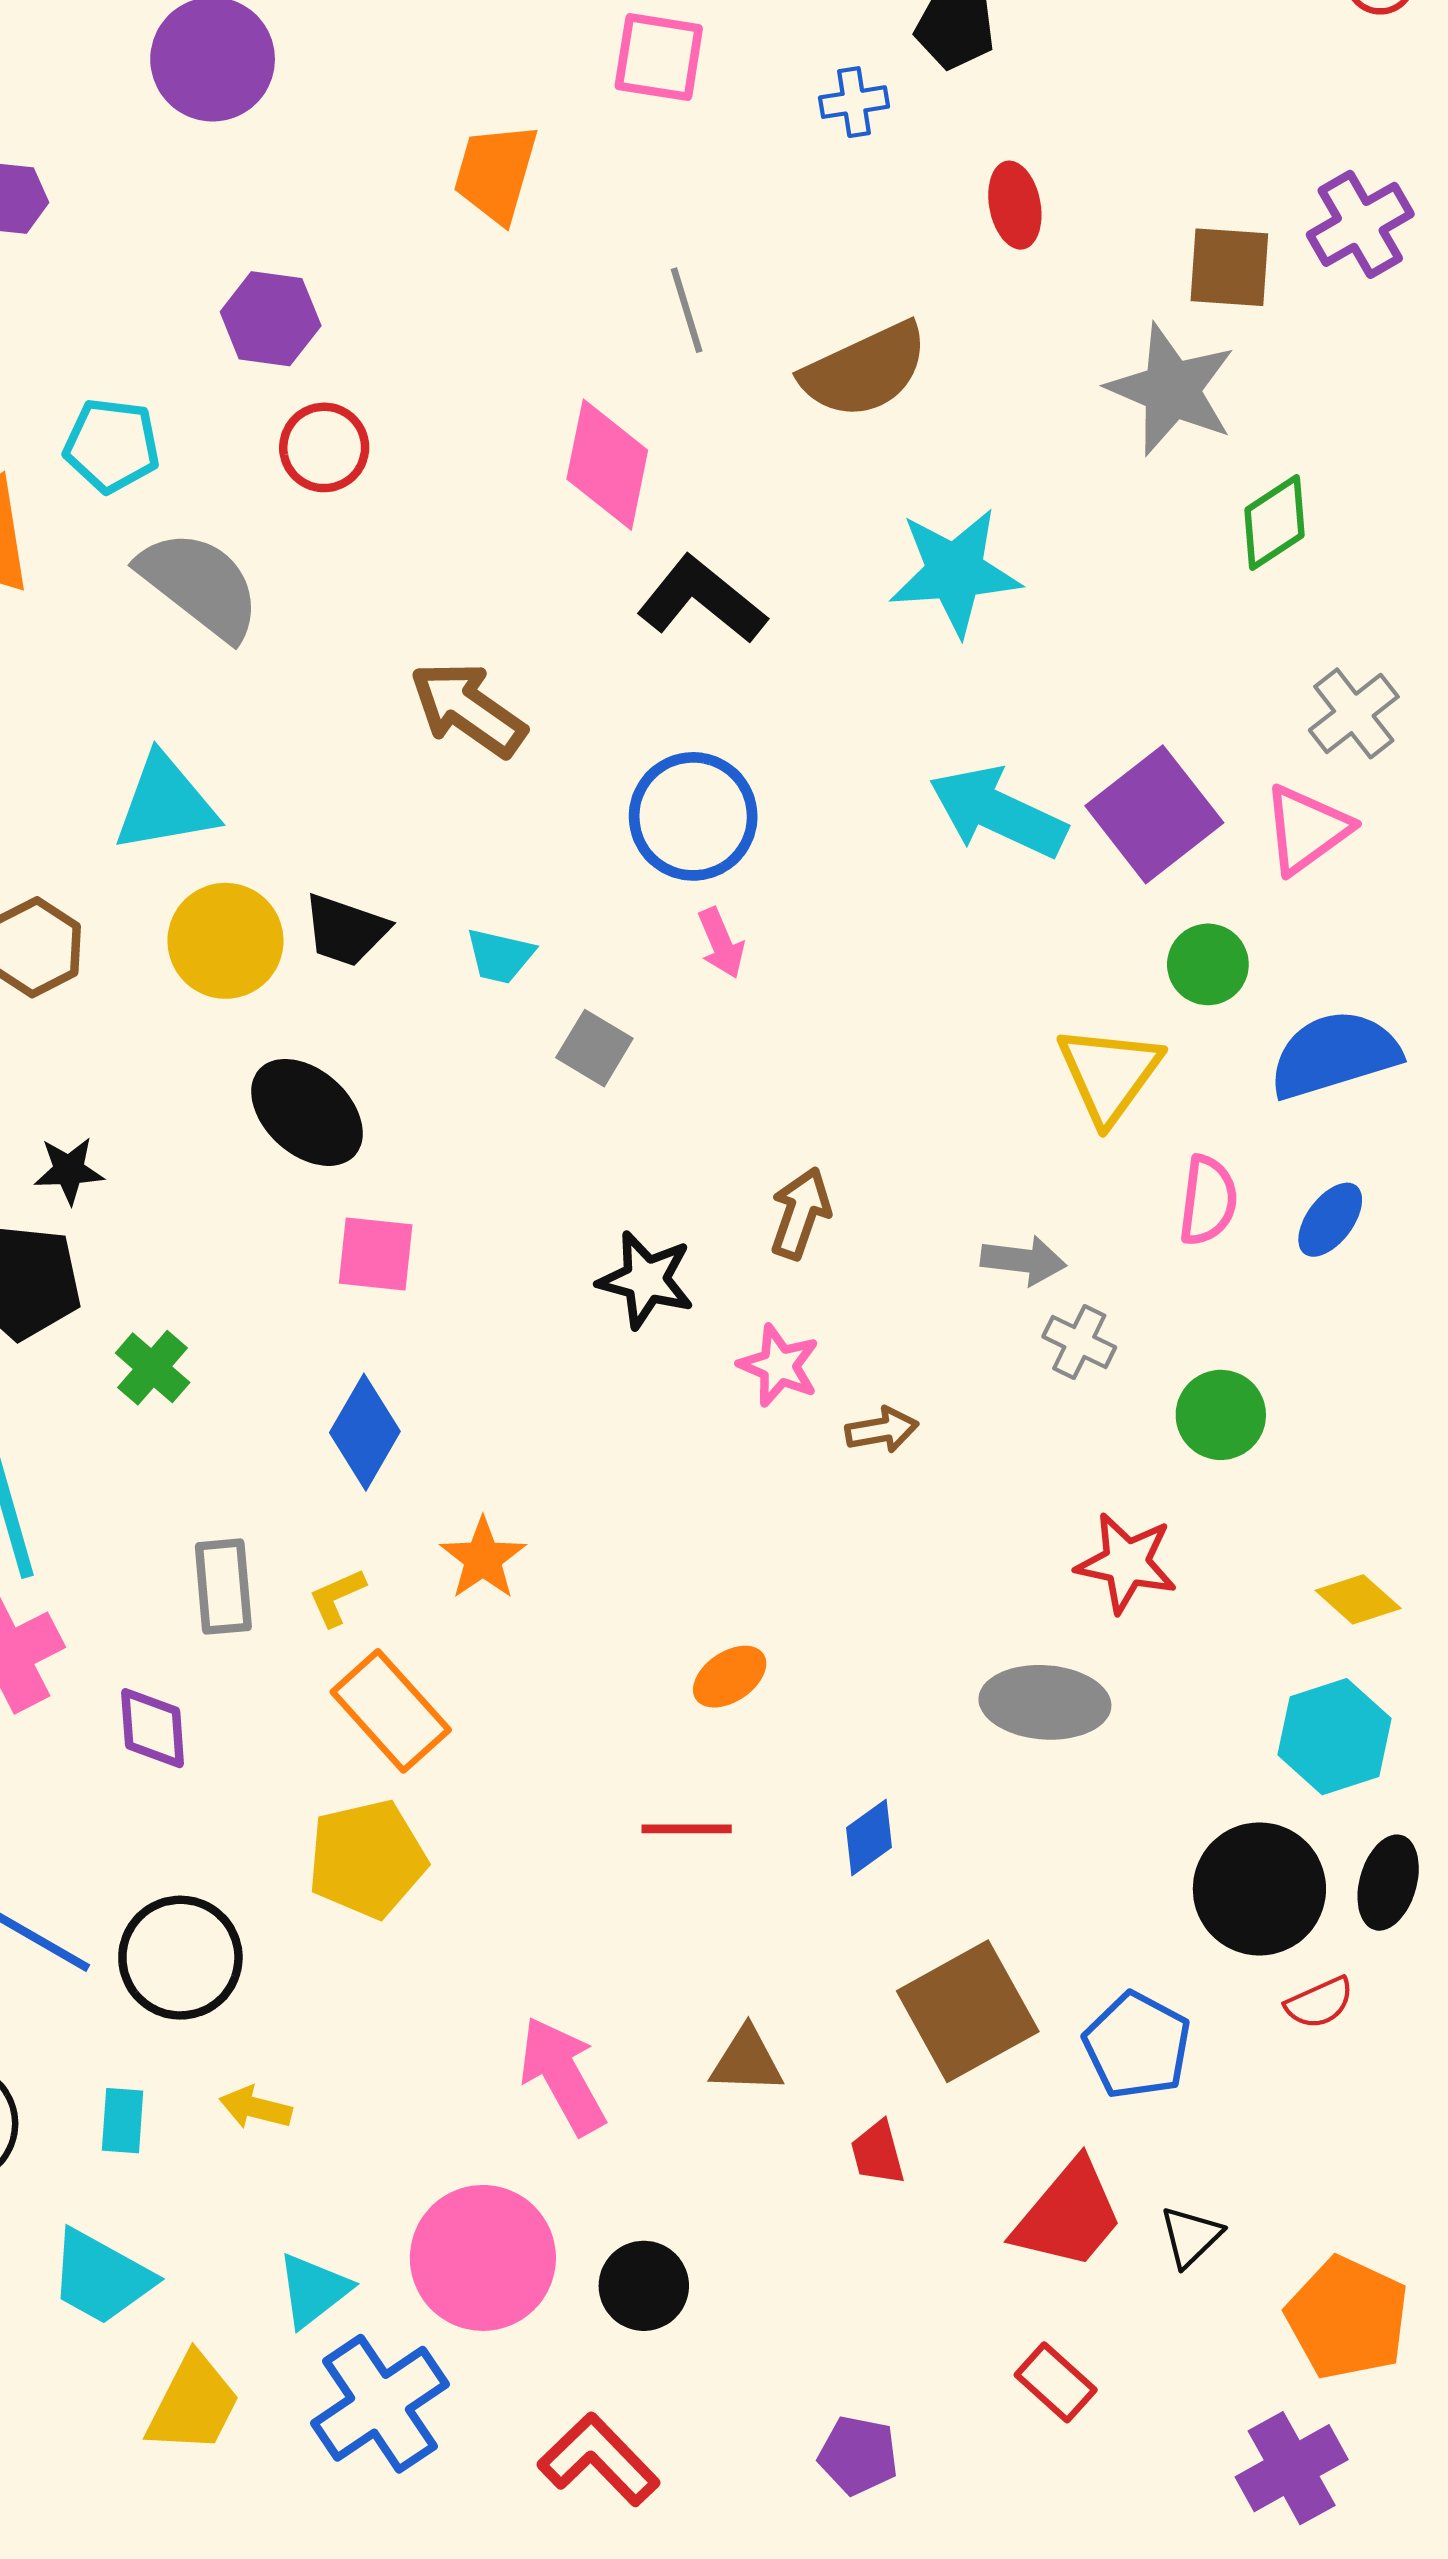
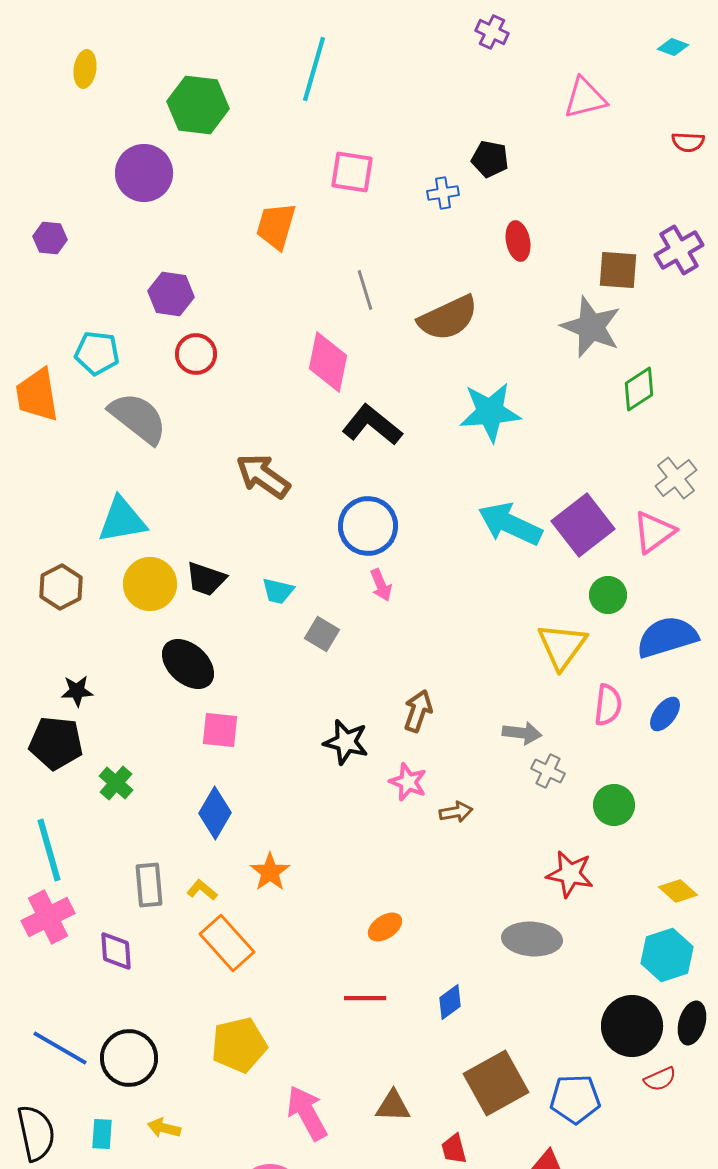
yellow L-shape: (337, 1597) -> (202, 890), turned 64
yellow pentagon: (367, 1859) -> (239, 1045), moved
blue pentagon: (1137, 2046) -> (575, 1099), turned -30

